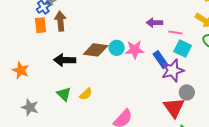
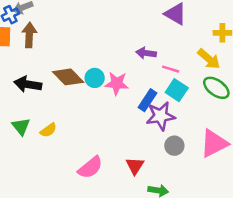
brown diamond: (96, 50) -> (68, 77), turned 30
blue rectangle: (161, 60) -> (147, 100), turned 60
red triangle: (174, 108) -> (135, 166), moved, size x0.7

